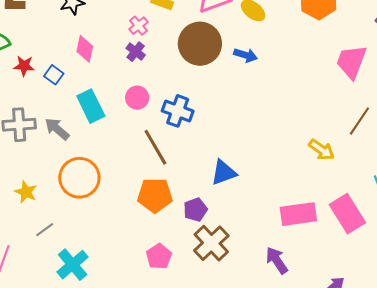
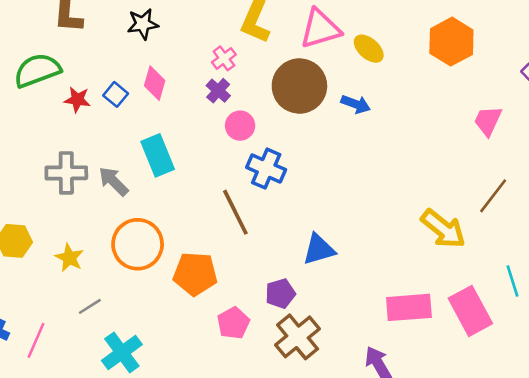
pink trapezoid: (351, 62) -> (488, 121), size x0.7
blue square: (54, 75) -> (116, 94), moved
pink circle: (137, 98) -> (240, 126), moved
yellow arrow: (321, 150) -> (443, 229), size x1.4
orange pentagon: (155, 195) -> (195, 274), moved
pink pentagon: (159, 256) -> (233, 323), moved

